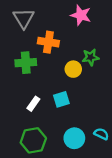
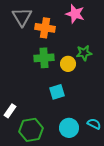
orange cross: (48, 42) -> (45, 28), moved
green cross: (26, 63) -> (44, 58), moved
white rectangle: (33, 104) -> (10, 111), moved

